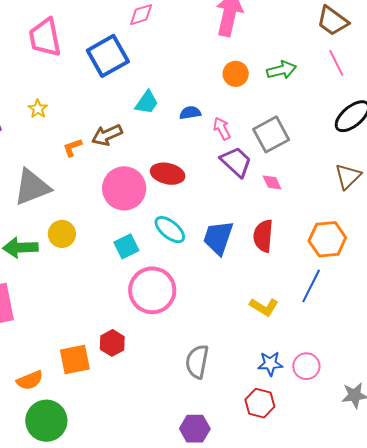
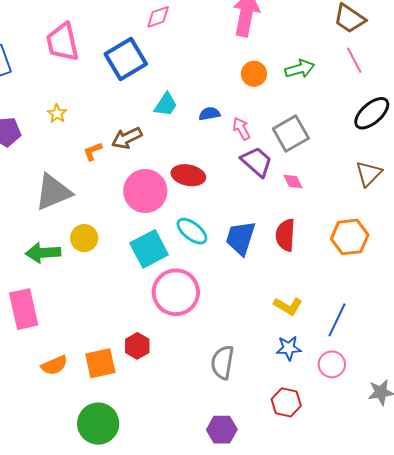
cyan square: (126, 246) -> (149, 249), size x1.5
blue line: (311, 286) -> (337, 320), moved
blue star: (270, 364) -> (289, 348), moved
orange semicircle: (30, 380) -> (54, 365), moved
green circle: (46, 421) -> (98, 424), moved

